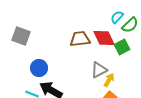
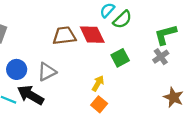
green square: (122, 47) -> (120, 58), moved
gray triangle: (99, 70) -> (47, 72), moved

